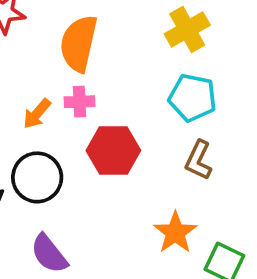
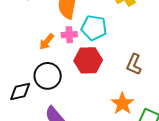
cyan pentagon: (193, 98) -> (94, 28), moved

